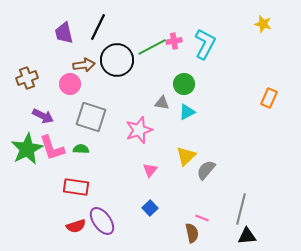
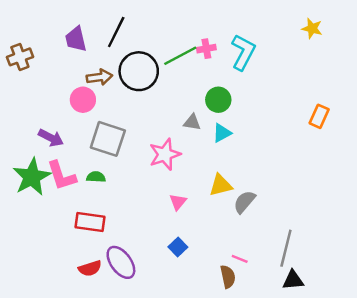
brown cross: (27, 78) -> (20, 57), moved
yellow triangle: (186, 156) -> (221, 185), turned 30

